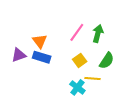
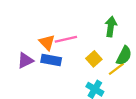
pink line: (77, 32) -> (66, 39), moved, turned 48
yellow line: (93, 79) -> (116, 69), moved, turned -35

